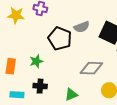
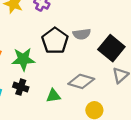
green star: (36, 61) -> (23, 59), size x1.5
green triangle: (71, 95) -> (53, 96), moved

